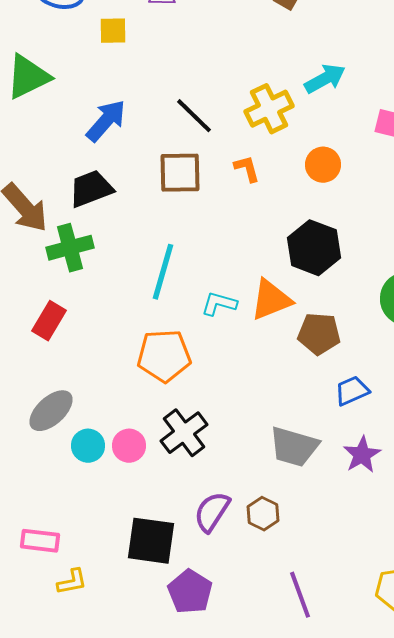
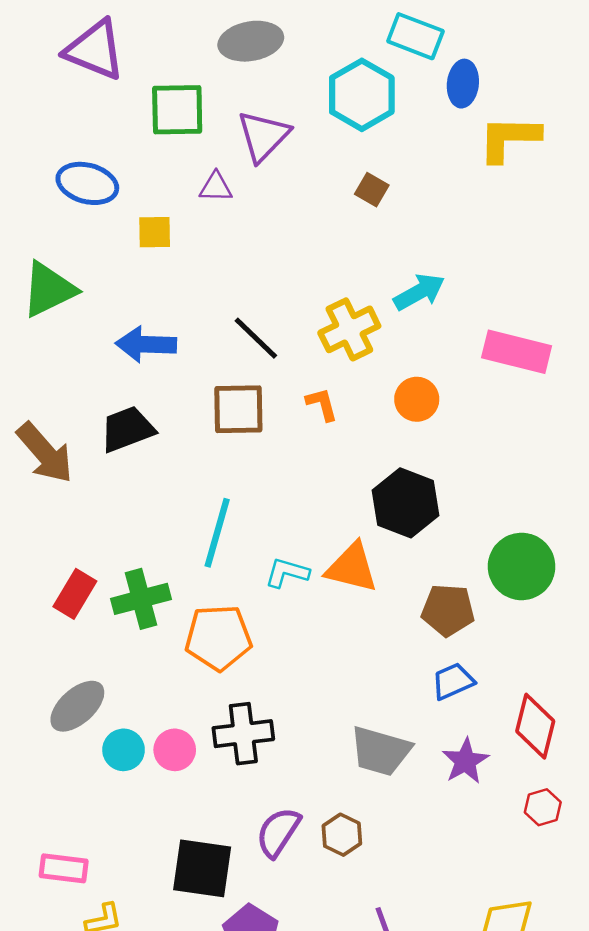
blue arrow: (106, 121) -> (146, 344), turned -129
green cross: (70, 248) -> (141, 599), moved
orange triangle: (271, 300) -> (352, 568), turned 36
brown pentagon: (319, 334) -> (448, 610), moved
black cross: (184, 433) -> (243, 734), turned 30

